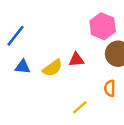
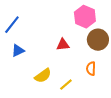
blue triangle: (23, 67) -> (18, 51), turned -32
yellow semicircle: (52, 68) -> (43, 76), moved

